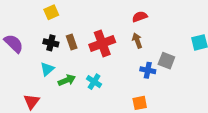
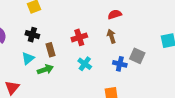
brown rectangle: (72, 42) -> (50, 50), moved
red cross: (102, 43) -> (79, 37), size x0.7
cyan cross: (94, 82) -> (85, 64), moved

